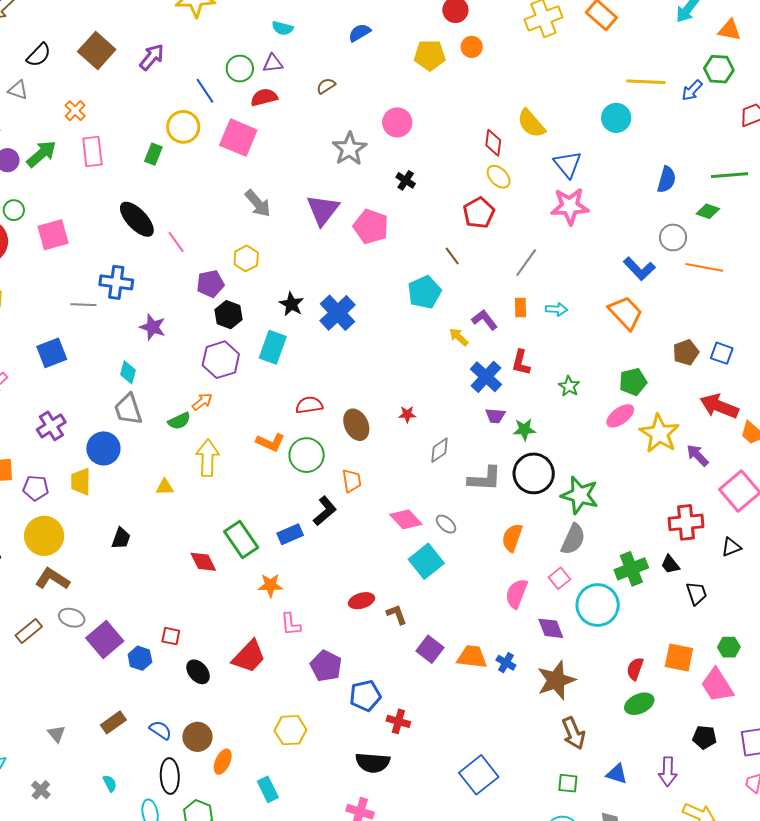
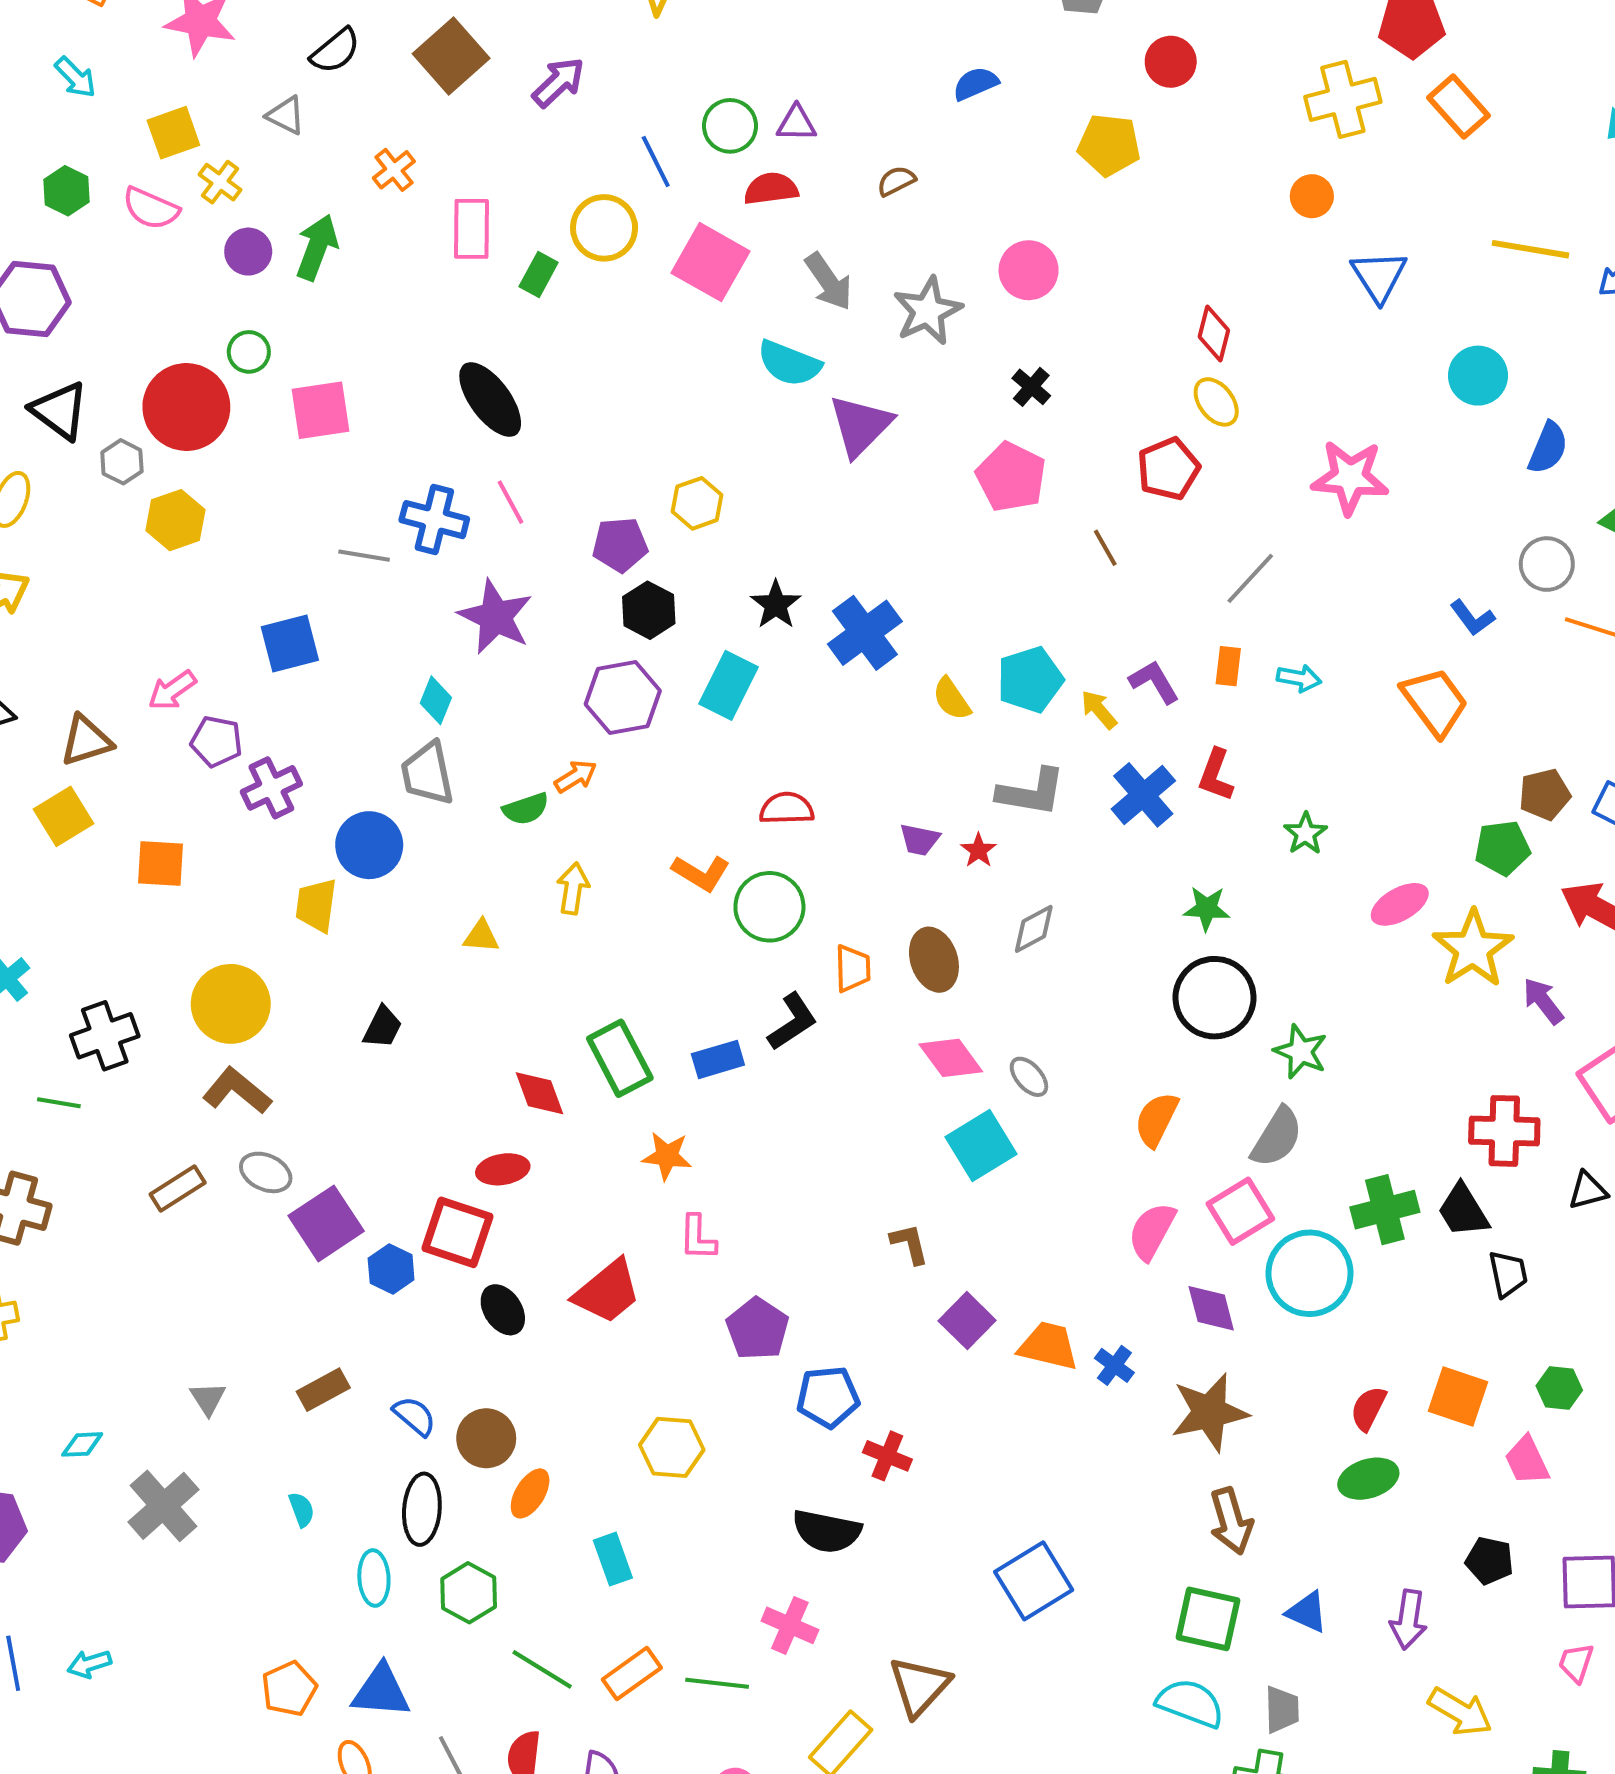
cyan semicircle: (283, 28) -> (789, 363), moved, size x1.5
orange circle: (472, 47) -> (1312, 196), moved
cyan circle: (616, 118) -> (1478, 376), moved
yellow semicircle: (531, 123) -> (952, 699), moved, size x0.7
pink rectangle: (92, 152) -> (471, 229), moved
green arrow: (41, 154) -> (317, 247), turned -36
blue triangle: (567, 164) -> (1379, 276), moved
gray arrow: (258, 203) -> (829, 282), moved
pink pentagon: (371, 227) -> (1011, 477), moved
pink line: (176, 242) -> (511, 502), moved
blue L-shape: (639, 269) -> (1472, 618), size x0.7
cyan pentagon: (424, 292) -> (1030, 680), moved
purple star: (153, 327) -> (496, 617), size x1.4
green pentagon: (633, 382) -> (1502, 848), moved
red star: (407, 414) -> (978, 850), turned 30
purple trapezoid: (495, 416) -> (920, 840), moved
brown ellipse: (356, 425) -> (934, 960), moved
yellow arrow: (208, 458) -> (573, 888), size x0.7
gray L-shape: (485, 479) -> (1031, 792), moved
purple pentagon: (36, 488) -> (216, 741), moved
green star: (580, 495) -> (1301, 1052), size x0.7
black trapezoid: (670, 565) -> (1463, 1211), size x1.4
pink square: (559, 578) -> (1240, 1211), size x1.5
red ellipse: (362, 601) -> (503, 1169), moved
red square: (171, 636) -> (457, 1232), size x1.8
pink trapezoid: (717, 685) -> (1527, 1461), size x0.7
green square: (568, 783) -> (1208, 1619), size x1.6
gray cross: (41, 790) -> (163, 1506), size x1.8

